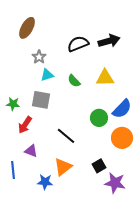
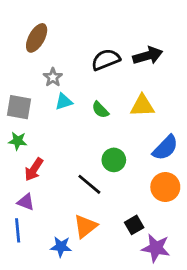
gray square: (41, 100) -> (19, 107), moved
green circle: (99, 118) -> (114, 160), moved
purple triangle: (31, 151) -> (26, 202), moved

